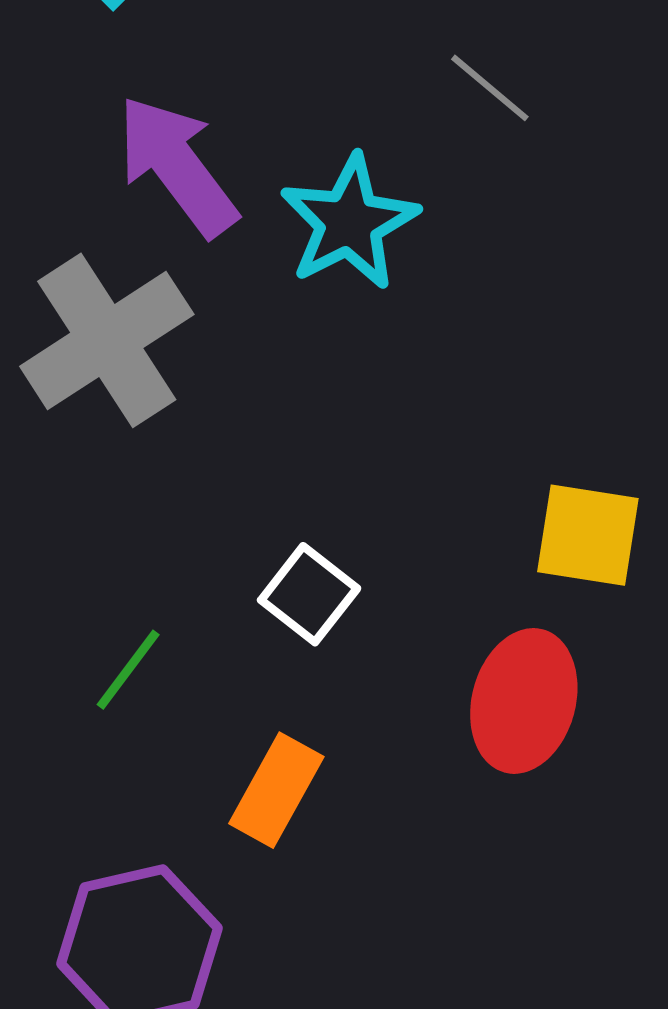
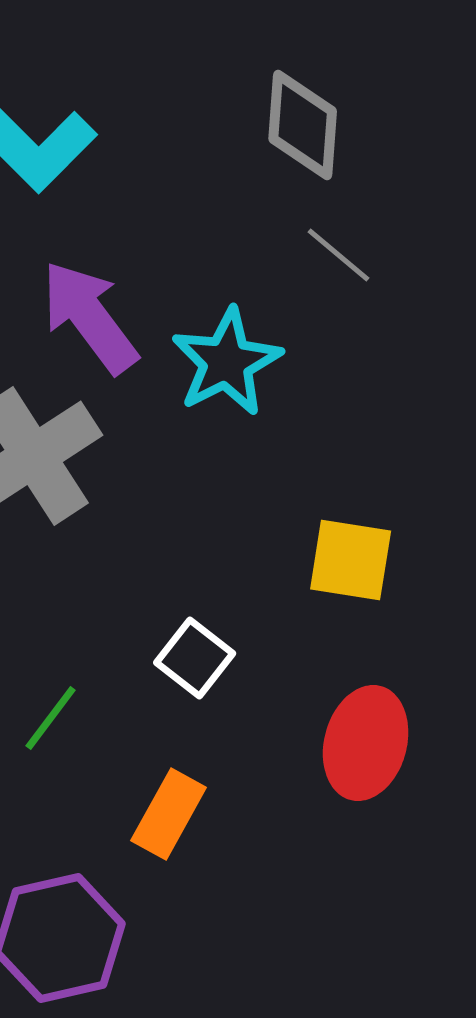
yellow square: (588, 535) -> (351, 560), moved

